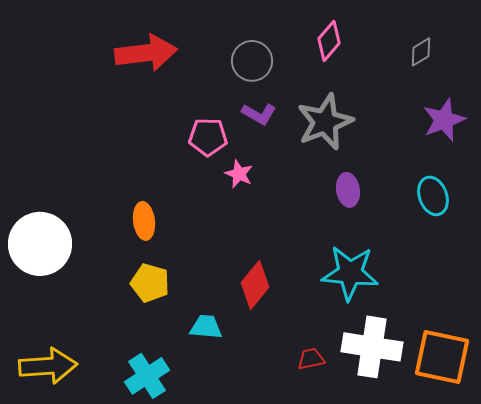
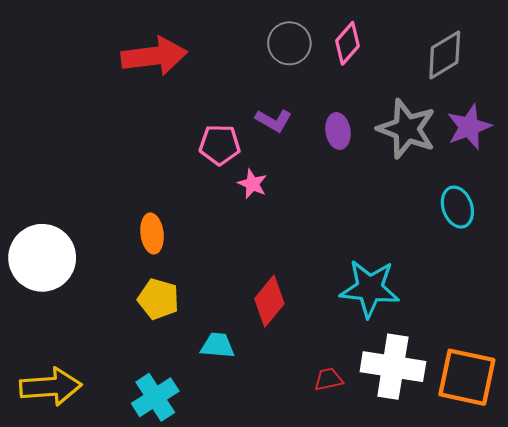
gray diamond: (421, 52) -> (445, 55), size x1.6
gray circle: (252, 61) -> (289, 43), moved
gray star: (325, 122) -> (407, 129), moved, turned -30
purple ellipse: (348, 190) -> (338, 131), moved

